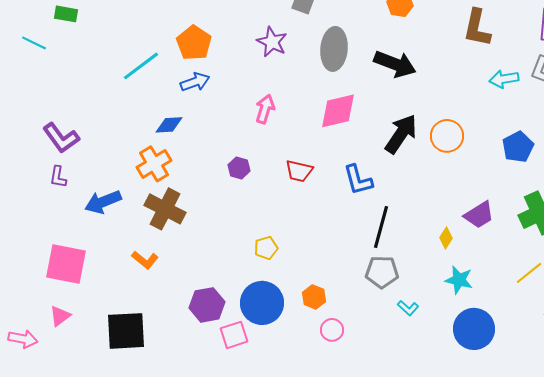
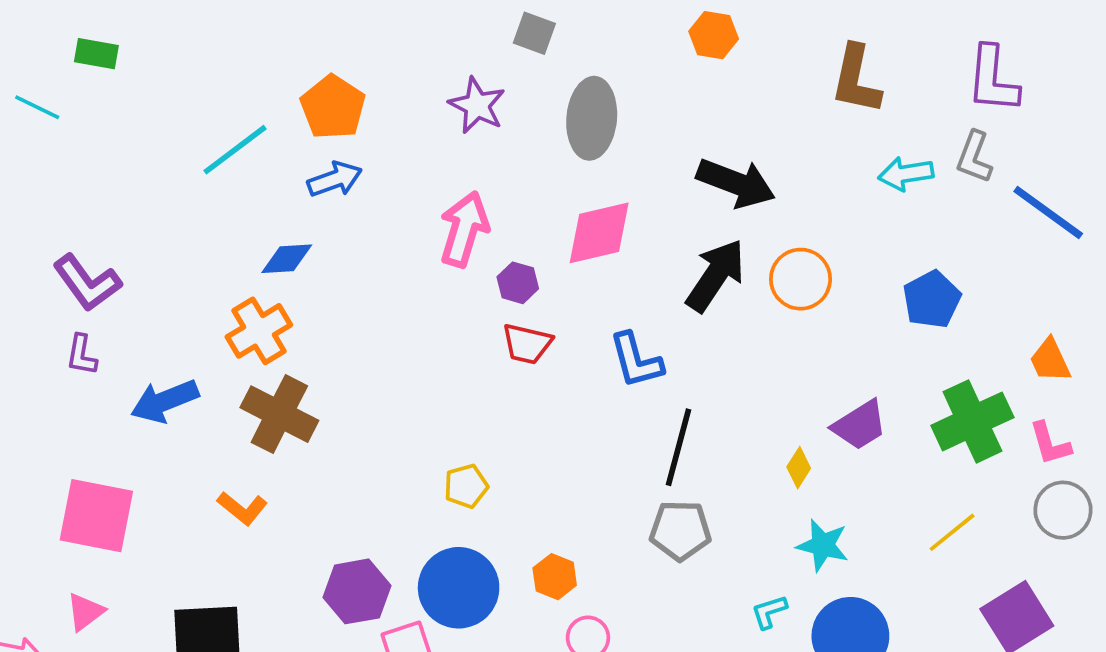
black arrow: (395, 64) -> (736, 183), moved
pink arrow: (265, 109) -> (464, 229), size x1.4
purple hexagon: (239, 168) -> (518, 283), moved
cyan L-shape: (408, 308) -> (769, 612), moved, turned 120

